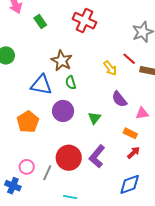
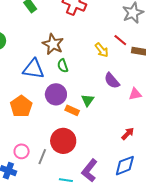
orange rectangle: (130, 133) -> (72, 110), moved
purple L-shape: (97, 156) -> (90, 170), moved

